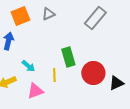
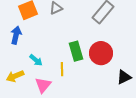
red circle: (93, 73) -> (101, 53), moved
pink triangle: (35, 91) -> (43, 85), turned -30

